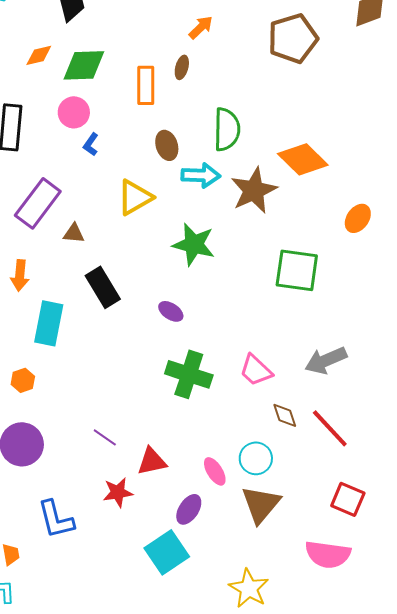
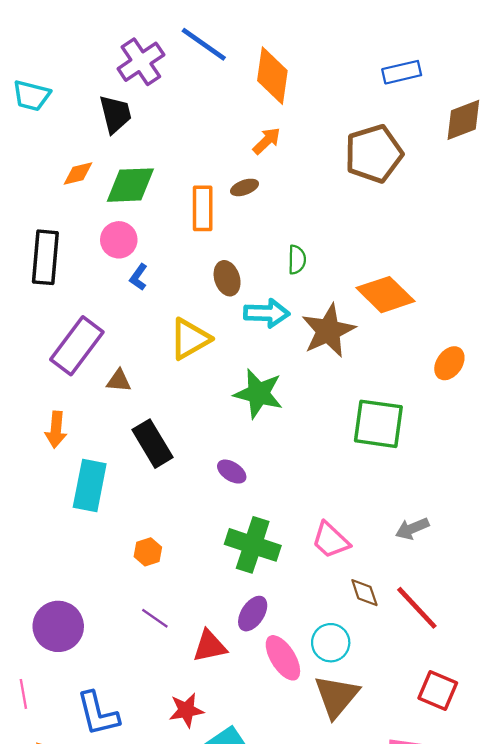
brown ellipse: (182, 67) -> (245, 187), turned 55
green semicircle: (227, 129) -> (297, 260), size x0.6
gray arrow: (326, 360) -> (412, 529), size x0.7
orange hexagon: (23, 380) -> (148, 552), moved
pink ellipse: (215, 471) -> (283, 658), size x1.4
red star: (118, 492) -> (186, 710), moved
purple ellipse: (189, 509) -> (253, 614), moved

